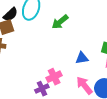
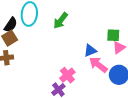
pink arrow: (84, 85) -> (98, 65), moved

